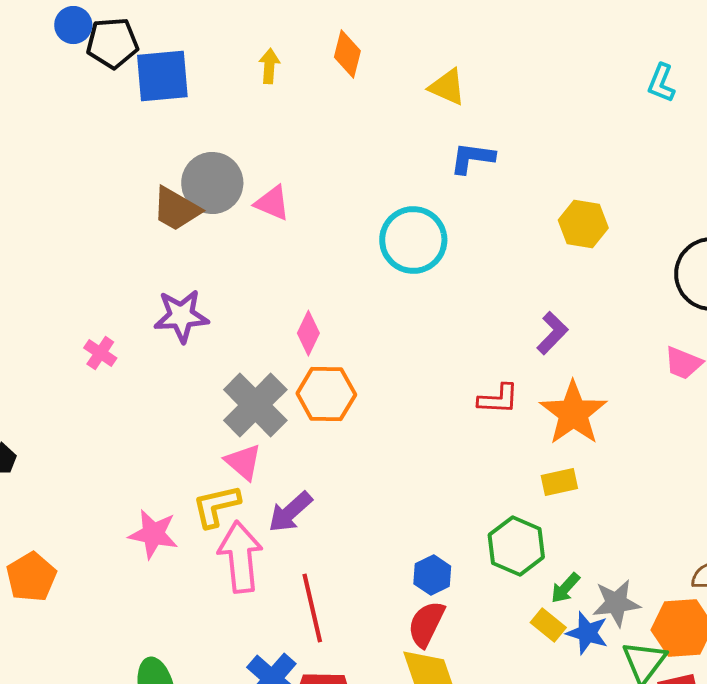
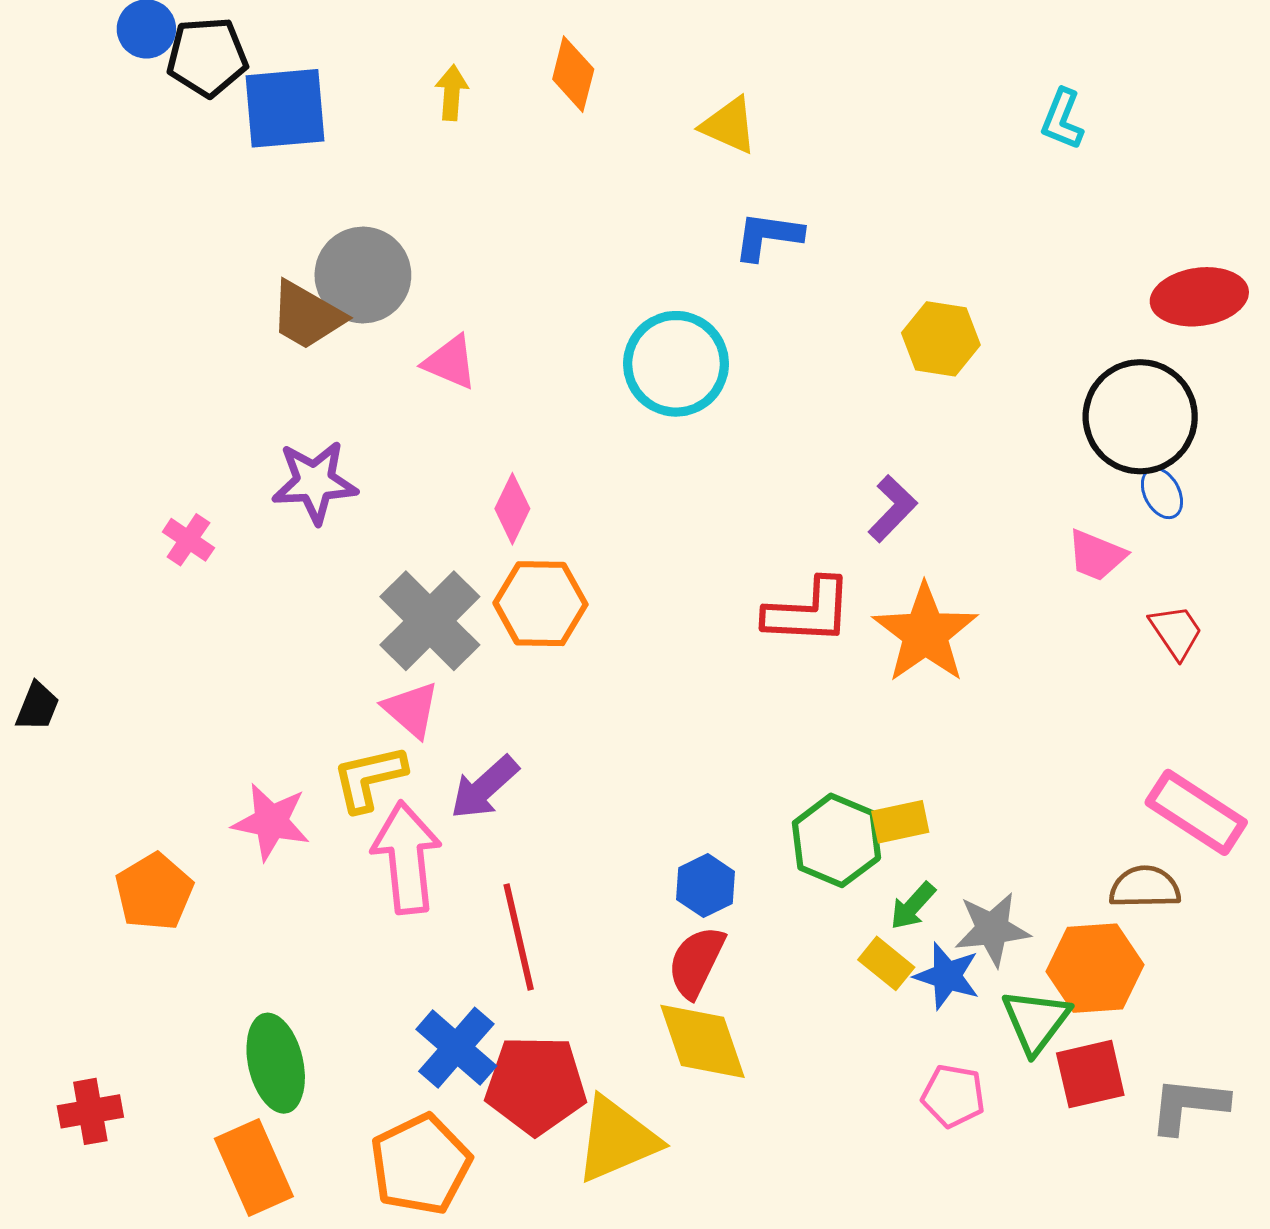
pink triangle: (272, 203) -> (450, 362), moved
red L-shape: (498, 399) -> (808, 611), size x1.4
yellow rectangle: (559, 482) -> (900, 822), moved
orange pentagon: (31, 577) -> (154, 892), moved

